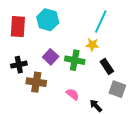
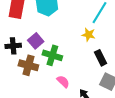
purple square: (51, 57) -> (36, 41), moved
green cross: (75, 60) -> (52, 55), moved

